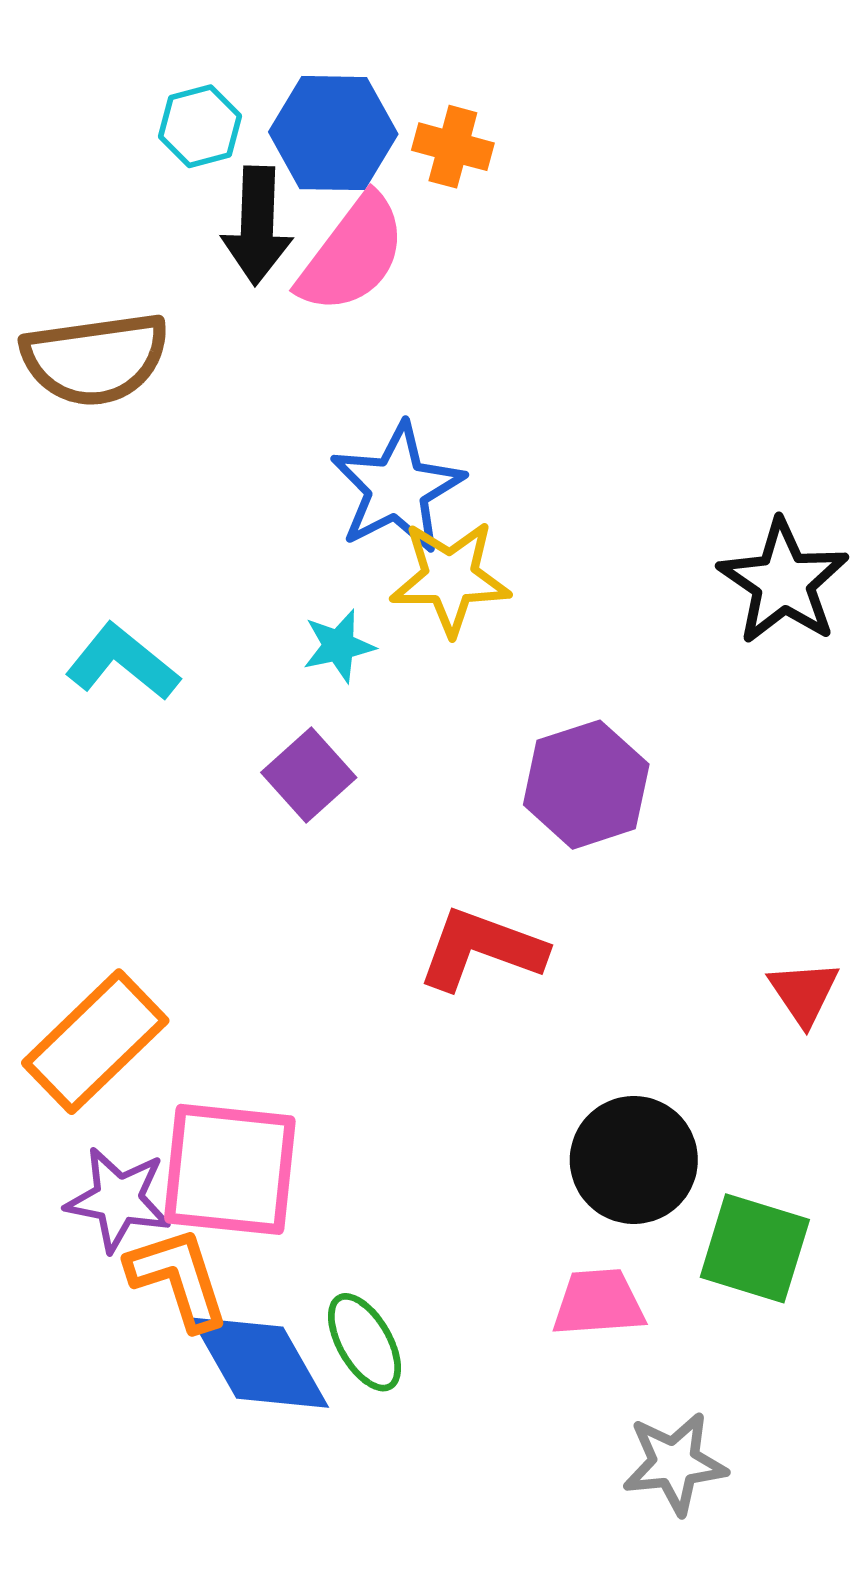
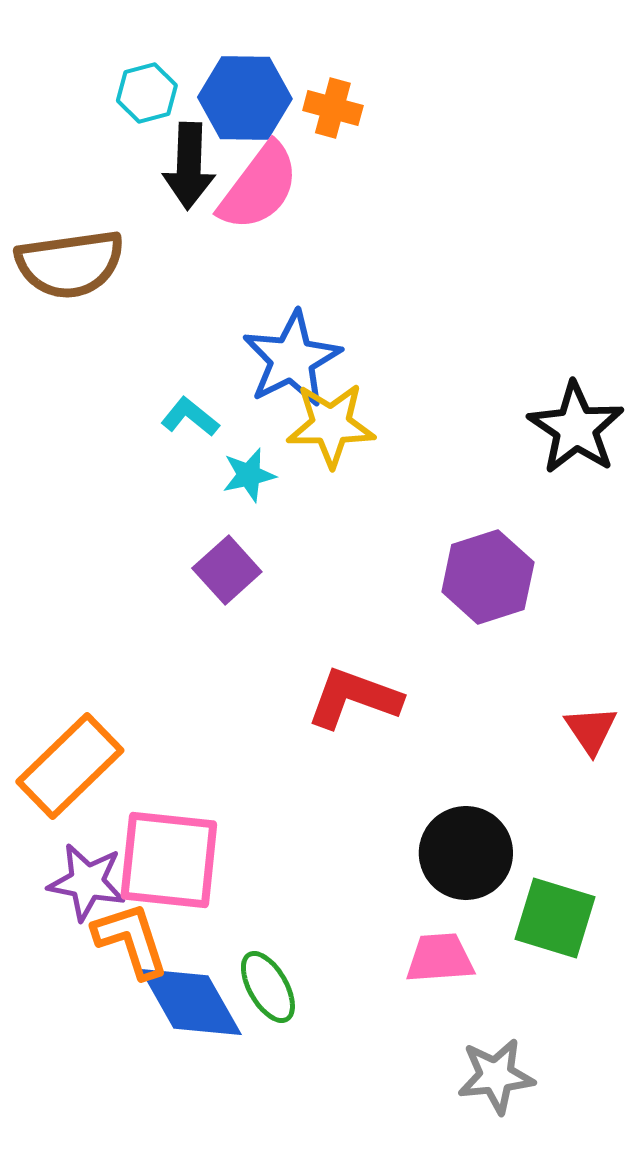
cyan L-shape: (122, 662) -> (190, 417), moved, size x0.7
purple hexagon: (586, 785) -> (488, 577), moved

